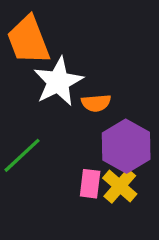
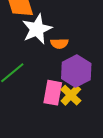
pink rectangle: (90, 184) -> (53, 93), size x1.4

